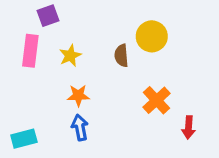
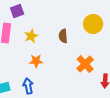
yellow circle: (152, 36) -> (93, 24), moved
blue arrow: (80, 127) -> (28, 86), moved

